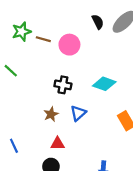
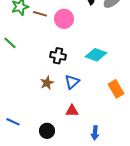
red triangle: (57, 144) -> (72, 111), moved
blue line: (14, 146) -> (13, 122), moved, turned -40

